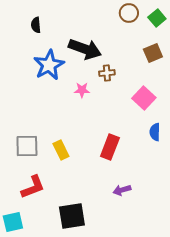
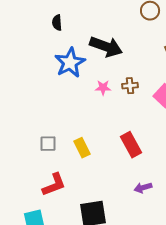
brown cross: (107, 73) -> (130, 86), moved
gray square: (27, 146) -> (48, 144), size x0.7
red rectangle: (110, 147) -> (131, 145), turned -50

